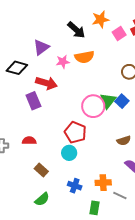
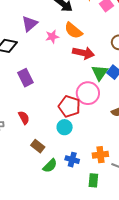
orange semicircle: (84, 57) -> (73, 31), turned 54
red arrow: (46, 83) -> (84, 53), moved
pink circle: (93, 106) -> (88, 93), moved
red semicircle: (29, 141) -> (24, 118), turned 64
green semicircle: (42, 199) -> (50, 166), moved

